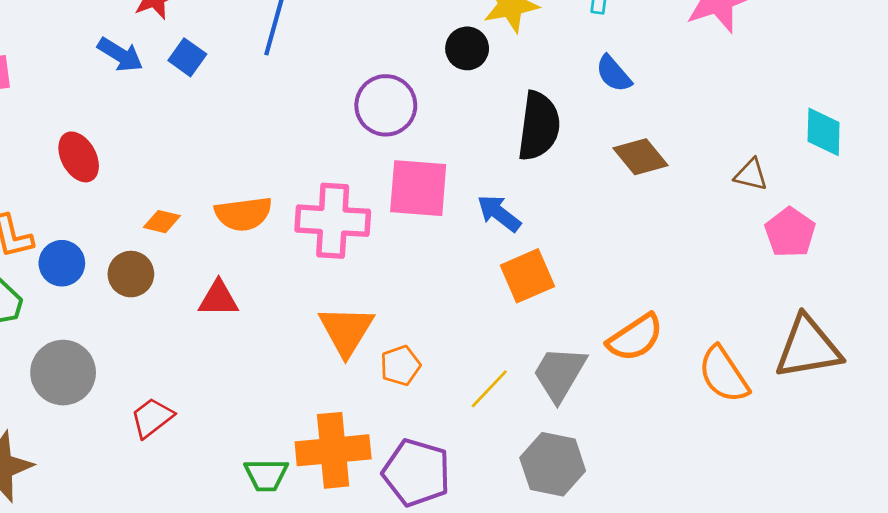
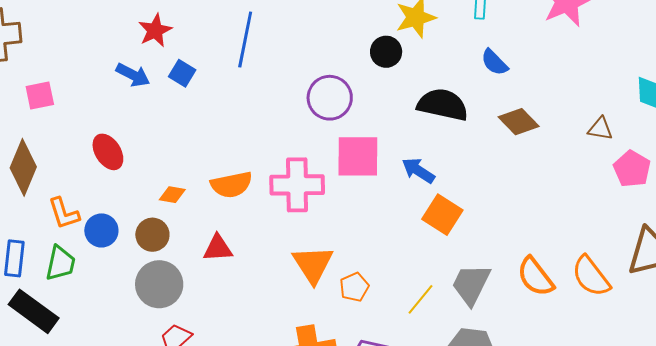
black semicircle: (539, 126) -> (443, 105), turned -81
orange square: (527, 276) -> (442, 215), turned -30
orange semicircle: (635, 338) -> (536, 277), moved, turned 90
gray circle: (63, 373) -> (159, 284), moved

